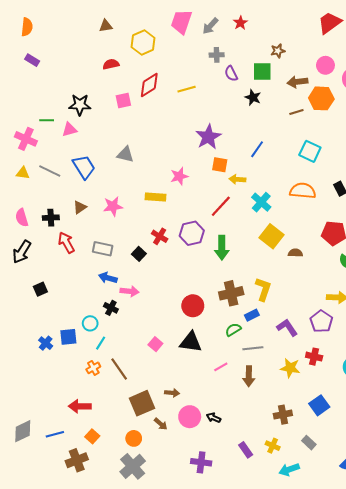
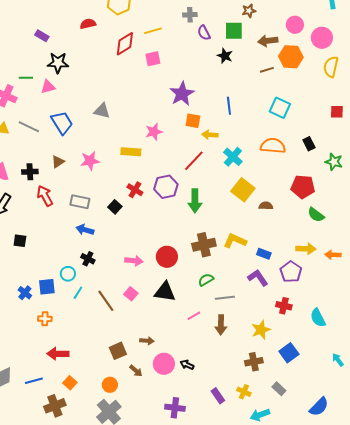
purple rectangle: (32, 60) -> (42, 36), moved
yellow line: (187, 89) -> (153, 31), moved
pink square: (123, 101) -> (153, 59), moved
blue line: (257, 149) -> (229, 106), turned -42
black square: (40, 289) -> (20, 241), turned 32
yellow L-shape: (263, 289) -> (235, 241), turned -85
pink arrow: (130, 291) -> (134, 261), moved
blue rectangle: (252, 315) -> (264, 254), moved, turned 48
orange cross: (93, 368) -> (45, 319), moved, turned 32
yellow star: (290, 368) -> (261, 330), moved, turned -30
brown line: (119, 369) -> (106, 301), moved
brown square: (142, 403) -> (118, 351), size x0.7

